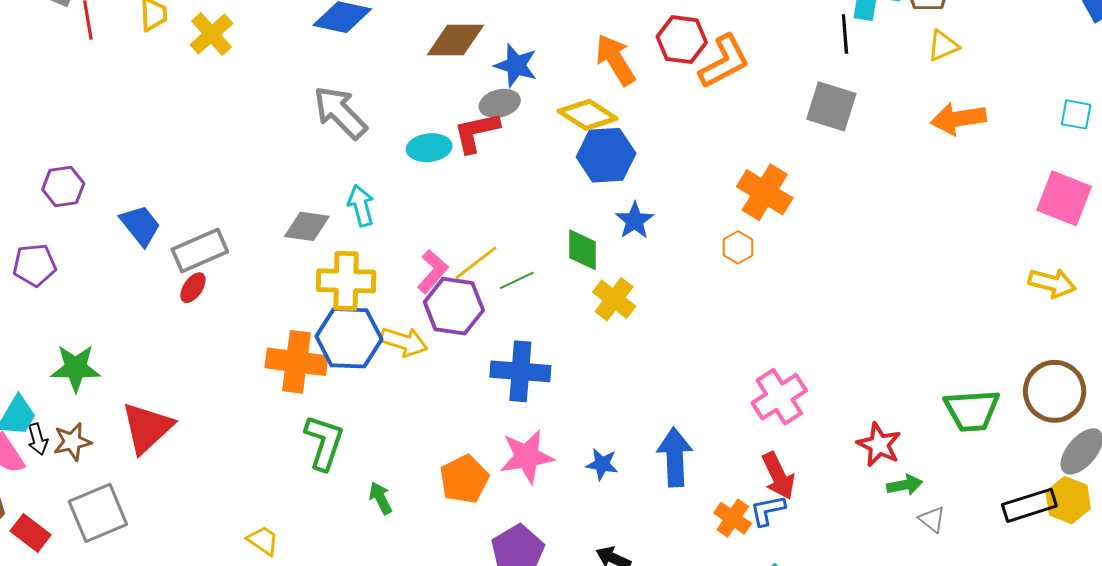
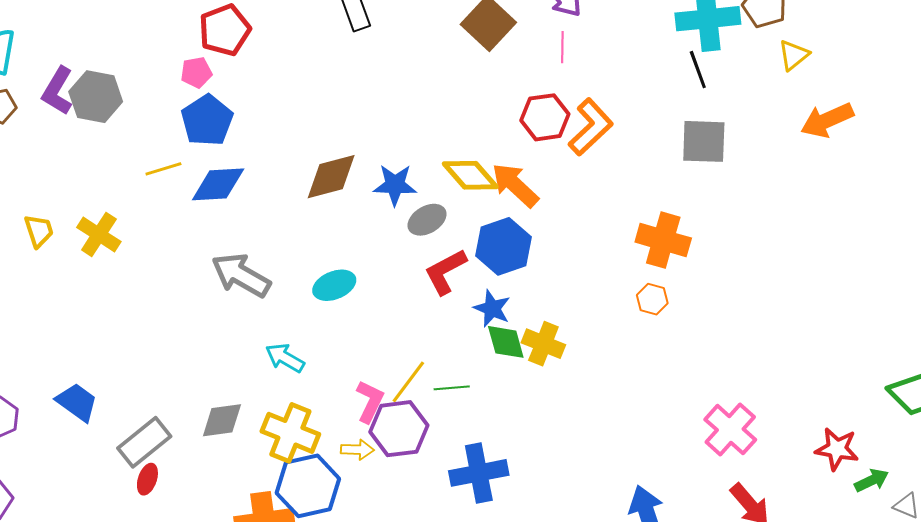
orange arrow: (615, 60) -> (515, 185), moved
gray ellipse: (500, 103) -> (427, 220), moved
yellow diamond: (588, 115) -> (470, 175), moved, turned 32
red L-shape: (476, 132) -> (445, 272), moved
cyan arrow: (361, 206) -> (285, 358), turned -30
blue star: (635, 221) -> (492, 309), moved
blue trapezoid: (140, 225) -> (77, 402), moved
gray diamond: (307, 226) -> (222, 420), moved
green line: (517, 280) -> (452, 388), turned 36
yellow cross: (346, 281) -> (290, 433), turned 36
yellow cross: (614, 299) -> (543, 344), moved
yellow arrow: (404, 342) -> (357, 450), moved, size x0.7

